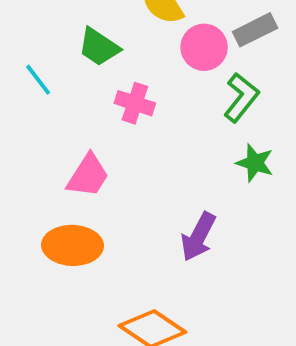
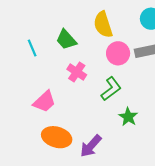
green L-shape: (241, 97) -> (111, 89), moved
orange ellipse: (73, 245) -> (57, 137), moved

